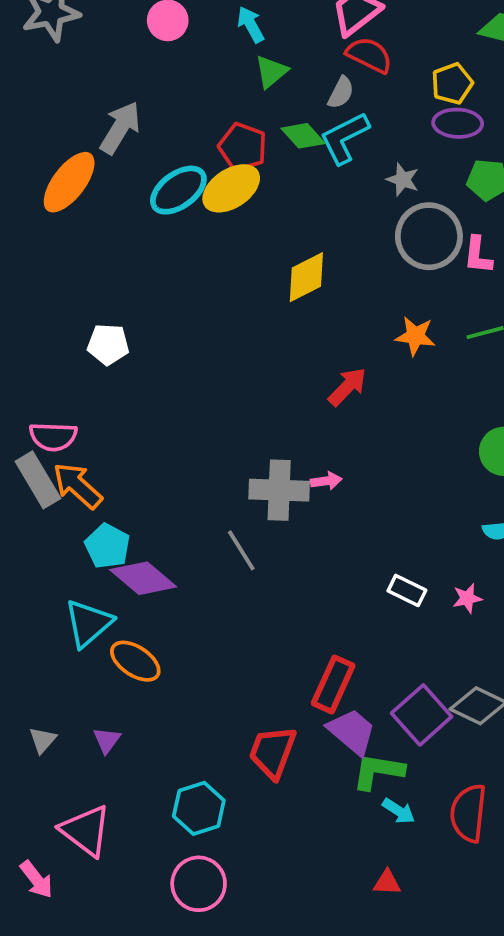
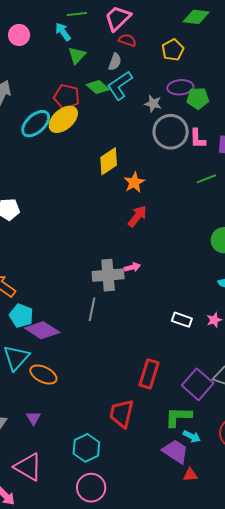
red semicircle: (369, 55) -> (127, 40), size x0.7
purple ellipse: (458, 123) -> (180, 87), moved
orange star: (415, 336) -> (134, 182), moved, turned -30
gray line: (241, 550) -> (92, 309), turned 50
purple trapezoid: (352, 732) -> (175, 451), moved

